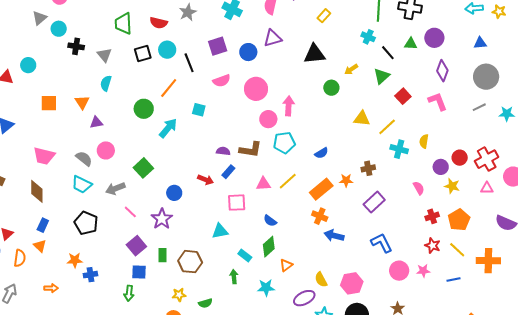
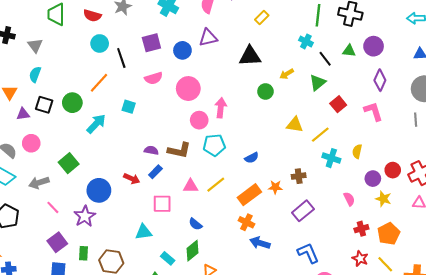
black square: (143, 53) -> (44, 105), moved, turned 30
gray line: (479, 107) -> (416, 120), turned -72
blue circle: (174, 193) -> (99, 190), size x1.5

